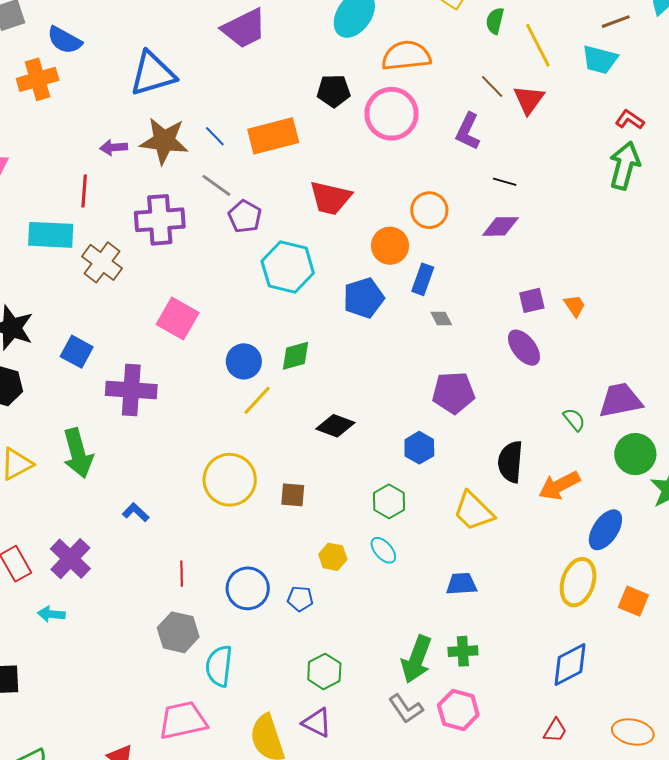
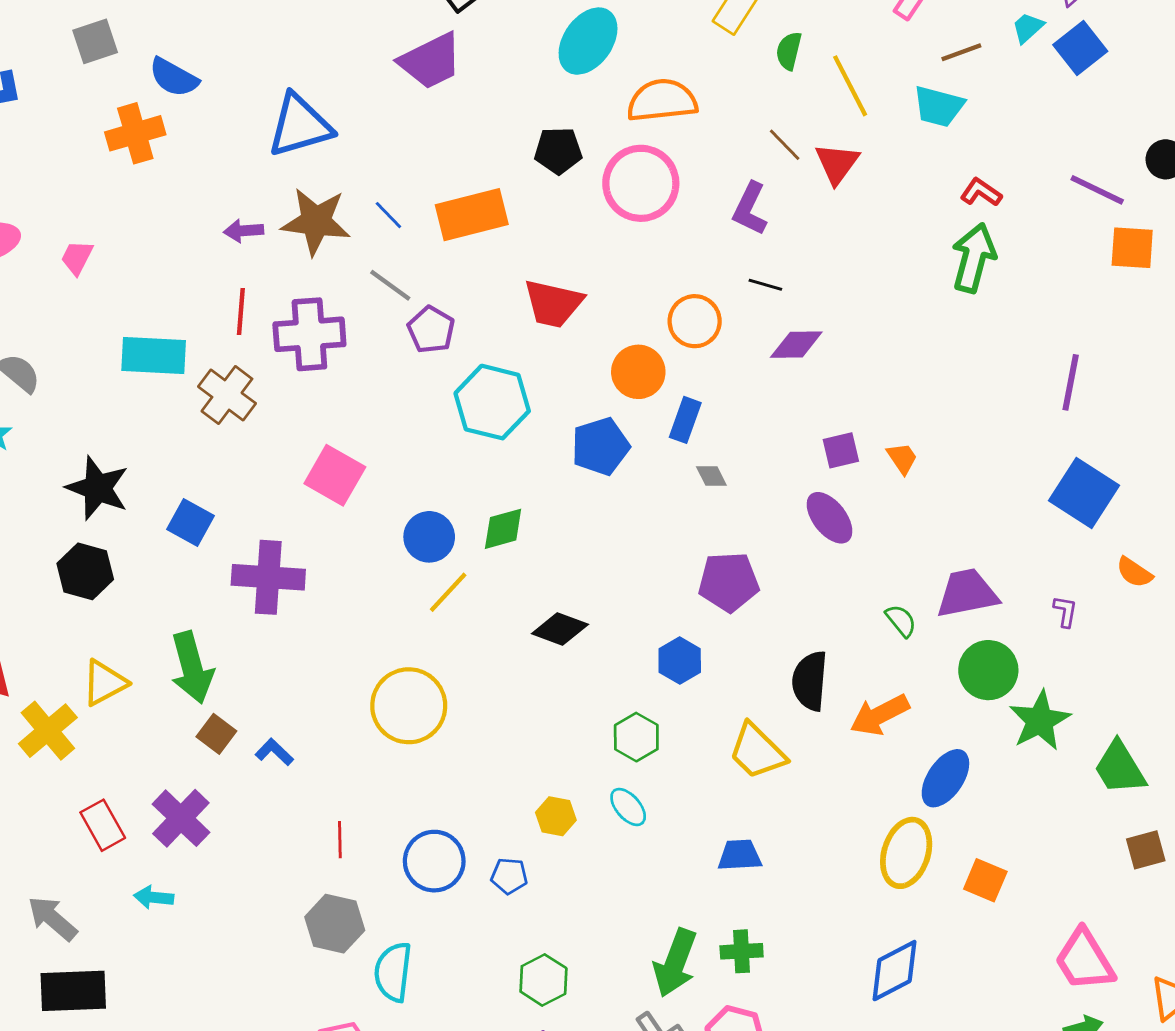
black line: (505, 182) -> (765, 285), moved
red line: (84, 191) -> (241, 312), moved
brown square: (293, 495) -> (216, 734), moved, turned 32

